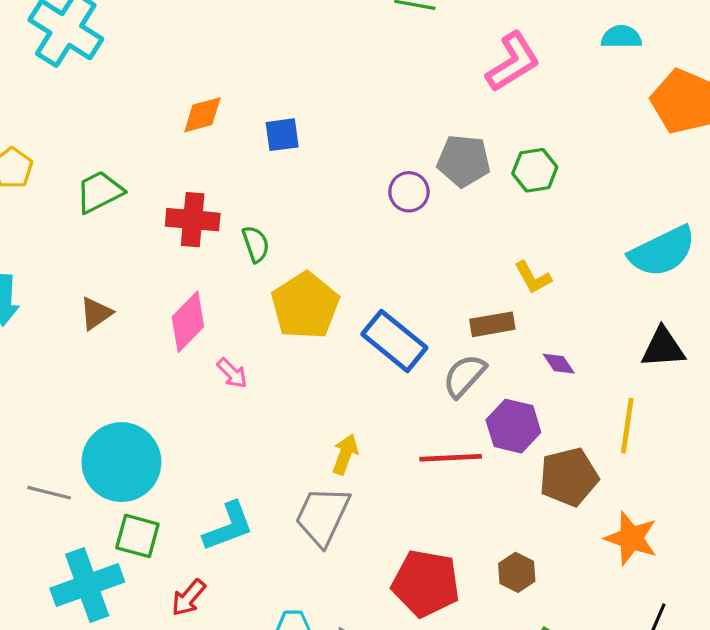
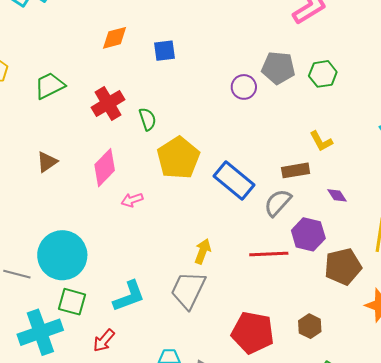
red cross: (193, 220) -> (108, 103), turned -36
pink arrow: (232, 373) -> (132, 200), turned 115

